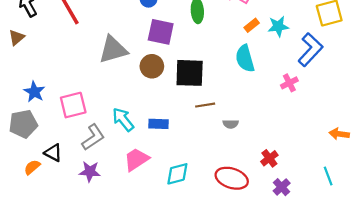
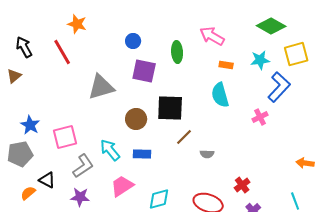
orange rectangle: (252, 25) -> (226, 65), turned 48
cyan star: (278, 26) -> (260, 60), moved
brown circle: (152, 66) -> (136, 119), moved
brown line: (205, 105) -> (184, 137), turned -36

